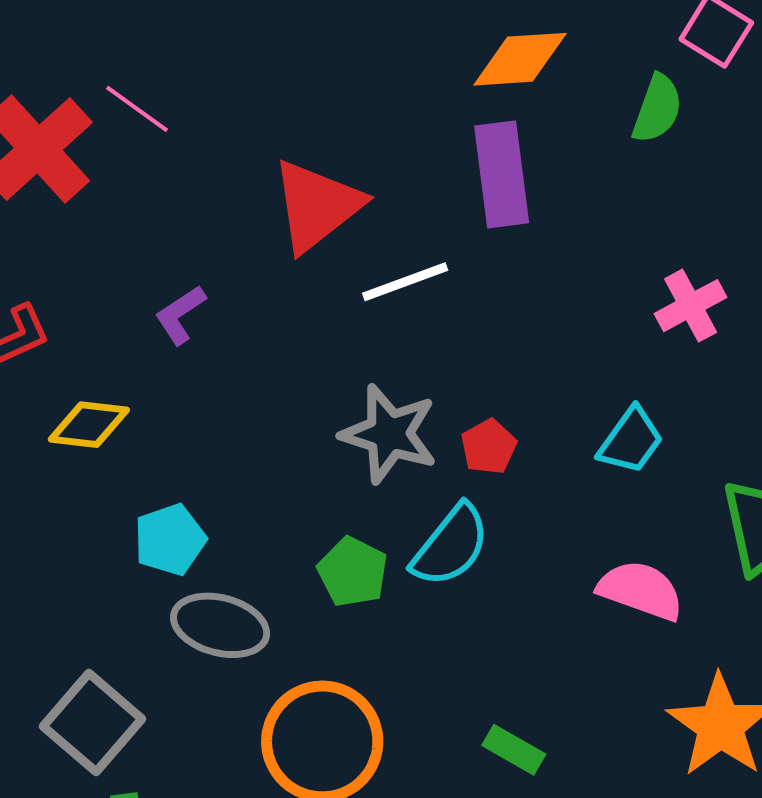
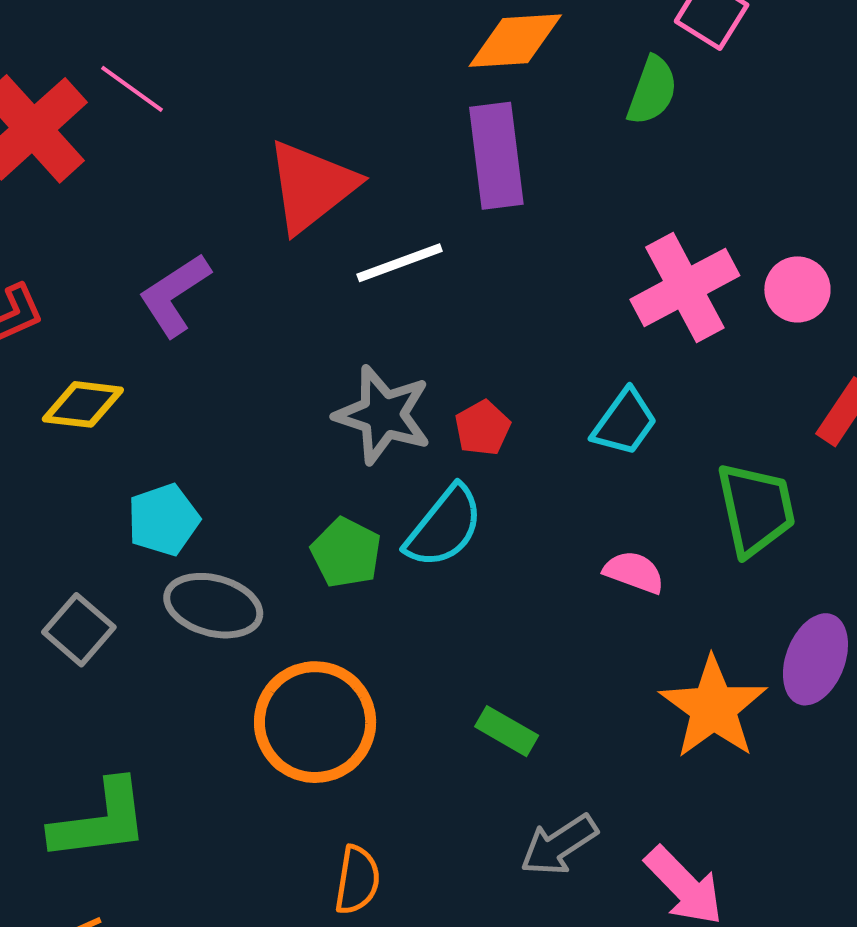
pink cross: (691, 306) -> (685, 287), size x1.5
purple L-shape: (180, 315) -> (174, 295), size x1.4
pink semicircle: (641, 590) -> (634, 572), size x0.7
gray square: (93, 723) -> (79, 630), moved, size x0.7

